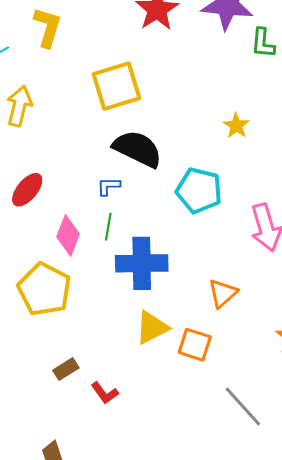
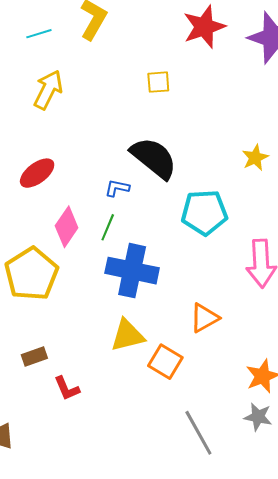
yellow square: (116, 86) -> (158, 82), moved, size x0.5
cyan pentagon: (199, 191) -> (204, 212), turned -30

